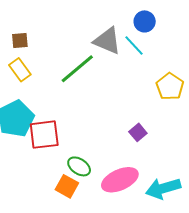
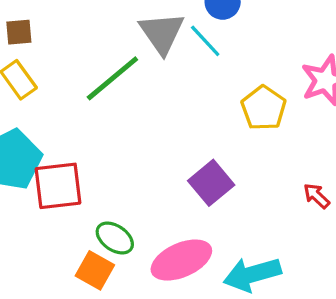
gray triangle: (107, 41) -> (162, 33), turned 32
purple square: (138, 132) -> (211, 183), size x1.5

